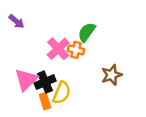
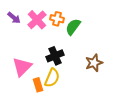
pink cross: (58, 49) -> (37, 20), moved
orange cross: (76, 50) -> (57, 19), moved
black cross: (45, 82) -> (55, 56), moved

